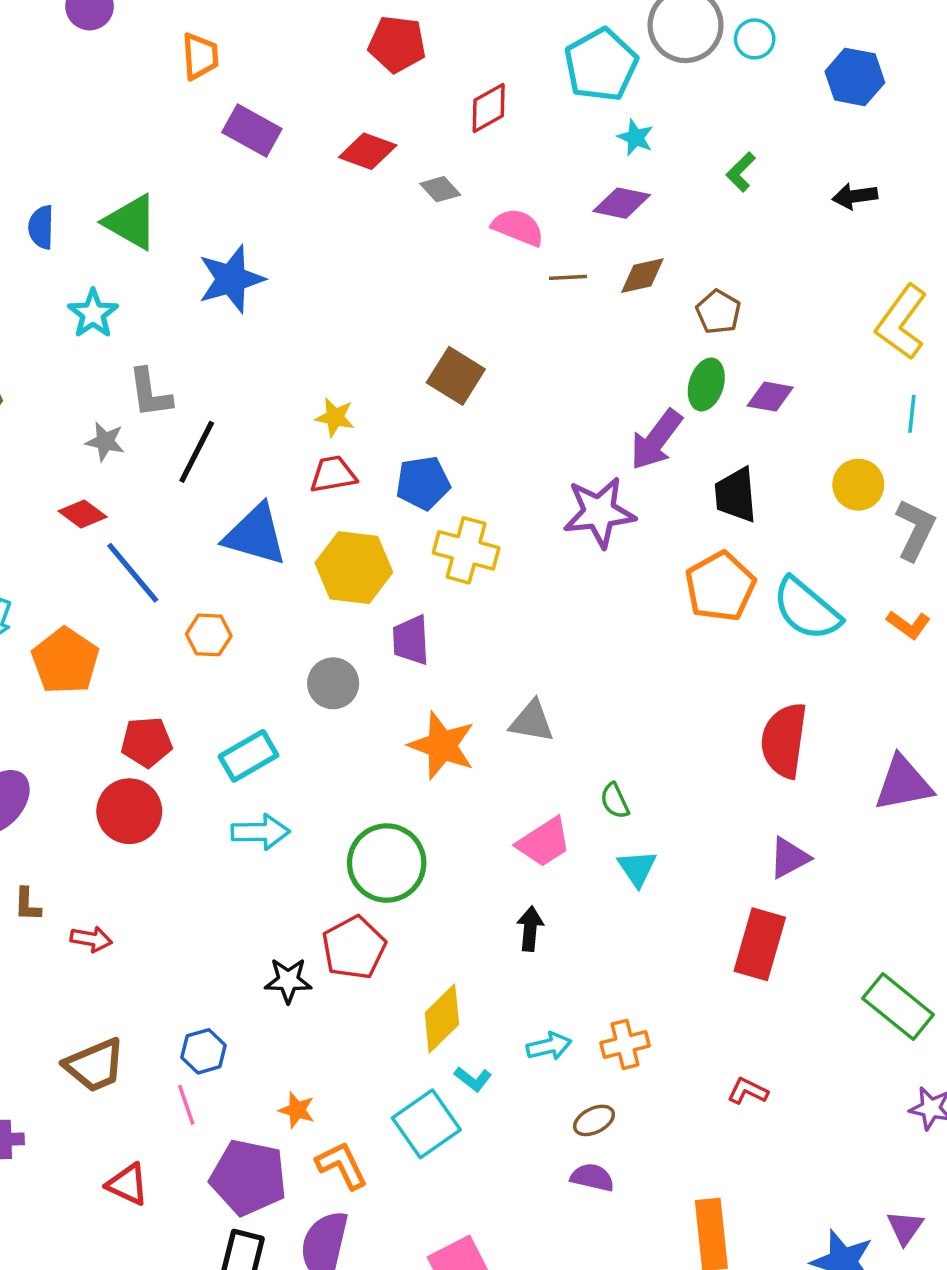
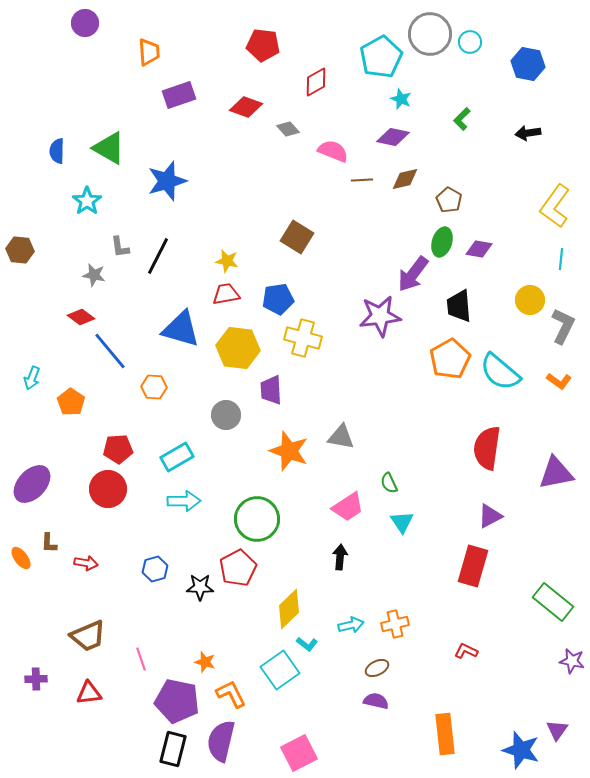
purple rectangle: (252, 131) -> (179, 95), turned -48
gray L-shape: (150, 393) -> (120, 247), size x0.7
black line: (197, 452) -> (158, 256), moved
orange pentagon: (65, 661) -> (71, 402), size x0.7
blue hexagon: (204, 1051) -> (155, 569), moved
red triangle: (128, 1184) -> (89, 693), moved, turned -32

